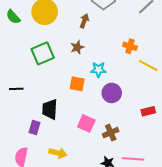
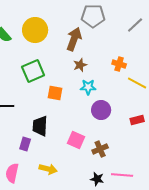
brown arrow: (84, 21) -> (74, 39), size x1.6
brown star: (77, 47) -> (80, 65), moved
orange square: (77, 84) -> (55, 93), moved
red rectangle: (148, 111) -> (137, 120), moved

